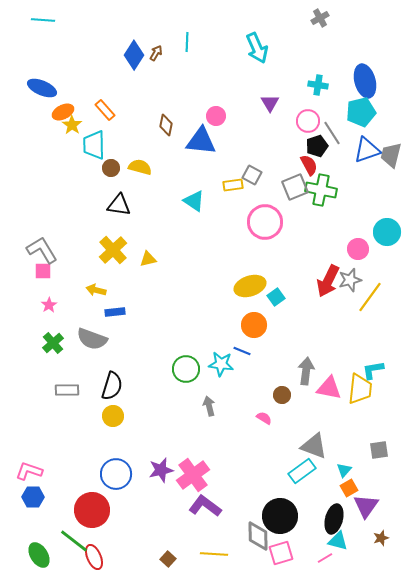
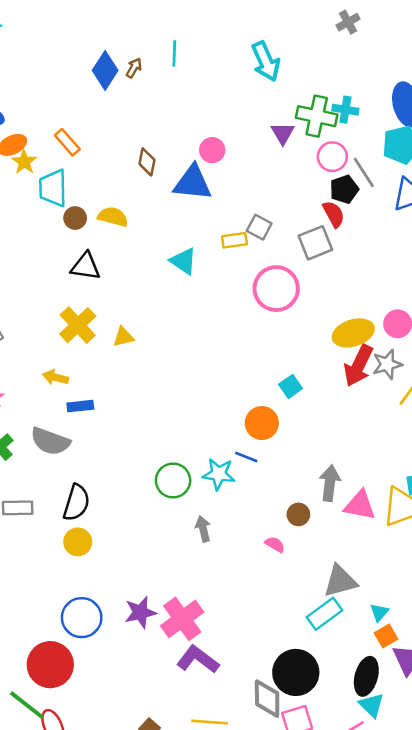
green cross: (321, 190) -> (317, 116), moved
yellow ellipse: (250, 286) -> (353, 333), moved
gray triangle: (314, 446) -> (340, 581), turned -36
cyan triangle: (338, 541) -> (372, 705), turned 30

